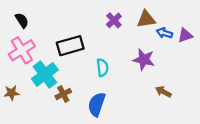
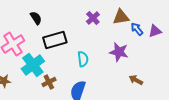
black semicircle: (22, 20) -> (36, 18), moved
blue arrow: (165, 33) -> (137, 29), turned 32

